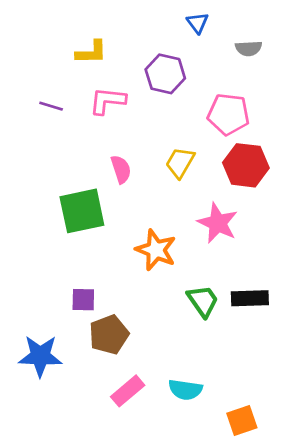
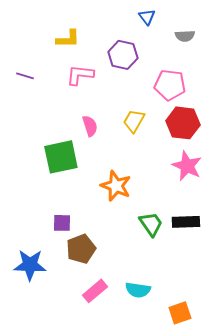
purple line: (51, 106) -> (25, 76), moved
pink star: (218, 223) -> (187, 166), moved

